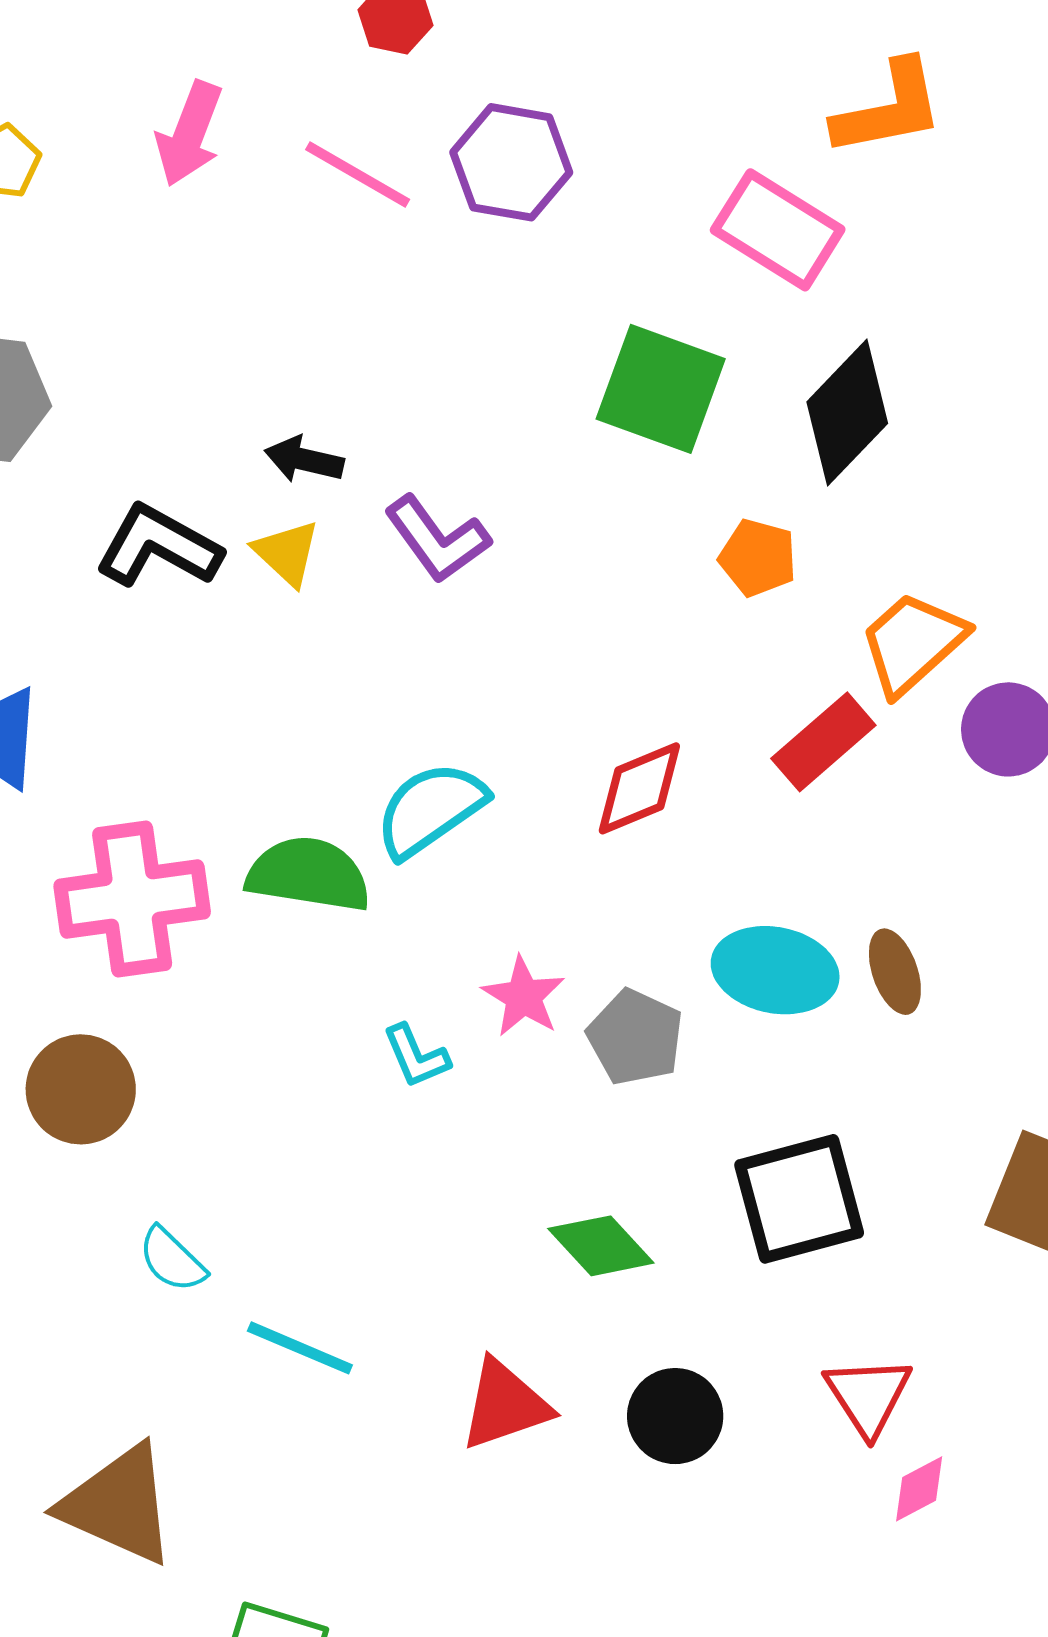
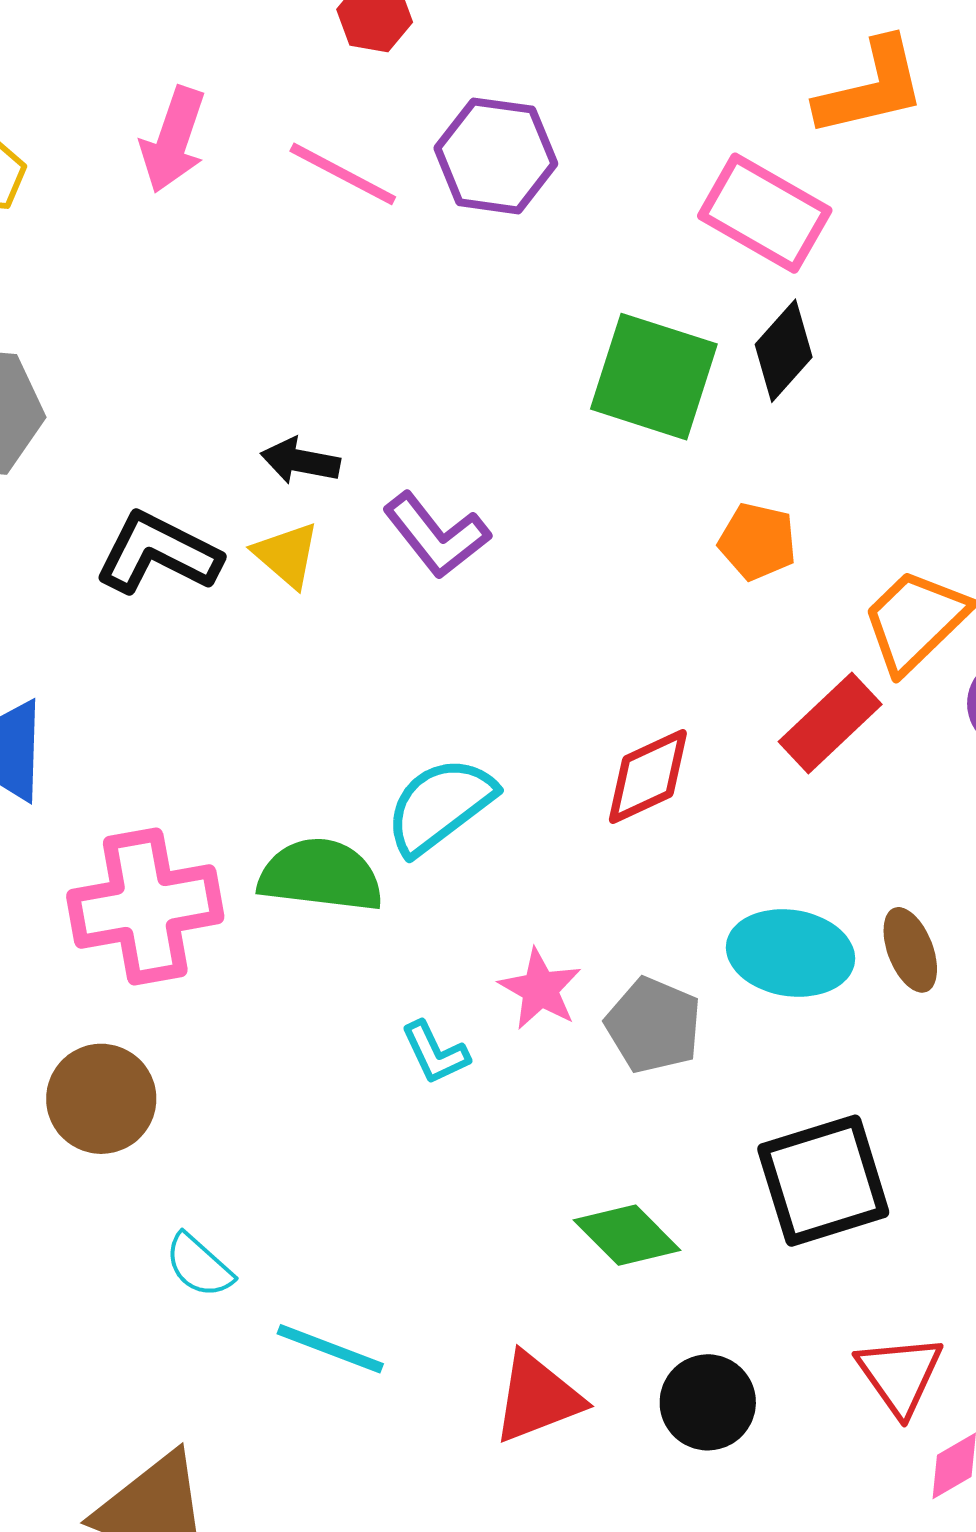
black diamond: (847, 413) -> (784, 351), moved, size x0.7

